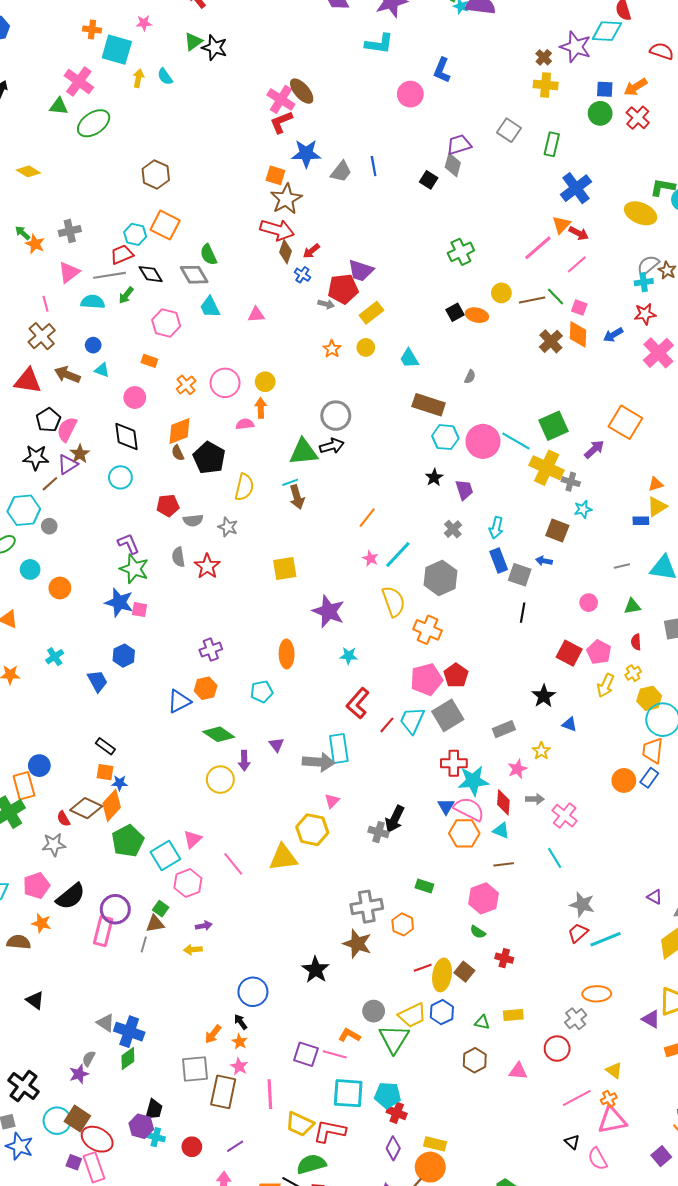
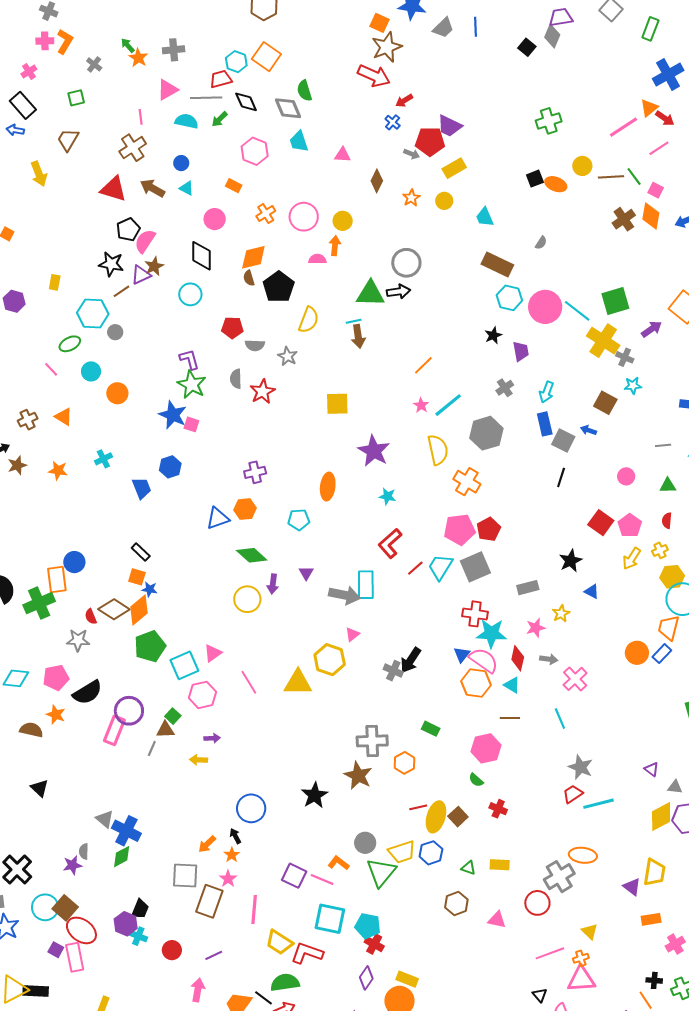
brown diamond: (286, 252) -> (377, 181), moved
gray cross: (576, 1019) -> (559, 877), size x1.4
gray semicircle: (89, 1059) -> (84, 851), turned -35

